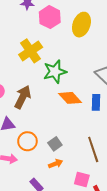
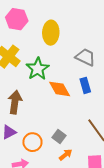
yellow ellipse: (81, 25) -> (51, 33), moved
orange diamond: (70, 98) -> (60, 89), turned 30

